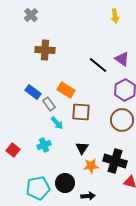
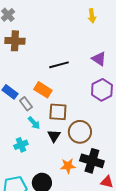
brown cross: (45, 50) -> (15, 41), moved
black line: (98, 65) -> (59, 65), moved, turned -54
brown circle: (122, 120) -> (80, 132), moved
black triangle: (82, 148) -> (54, 136), moved

